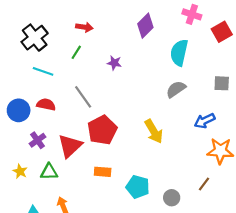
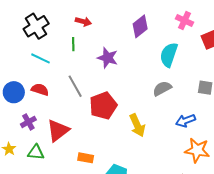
green line: (76, 52) -> (73, 44), turned -40
purple star: (114, 63) -> (108, 58), size x1.5
red pentagon: (102, 130) -> (103, 106), moved

